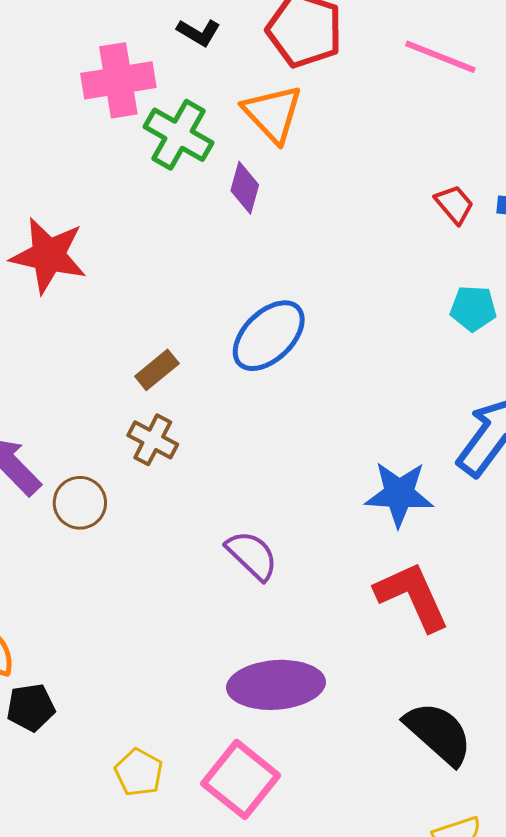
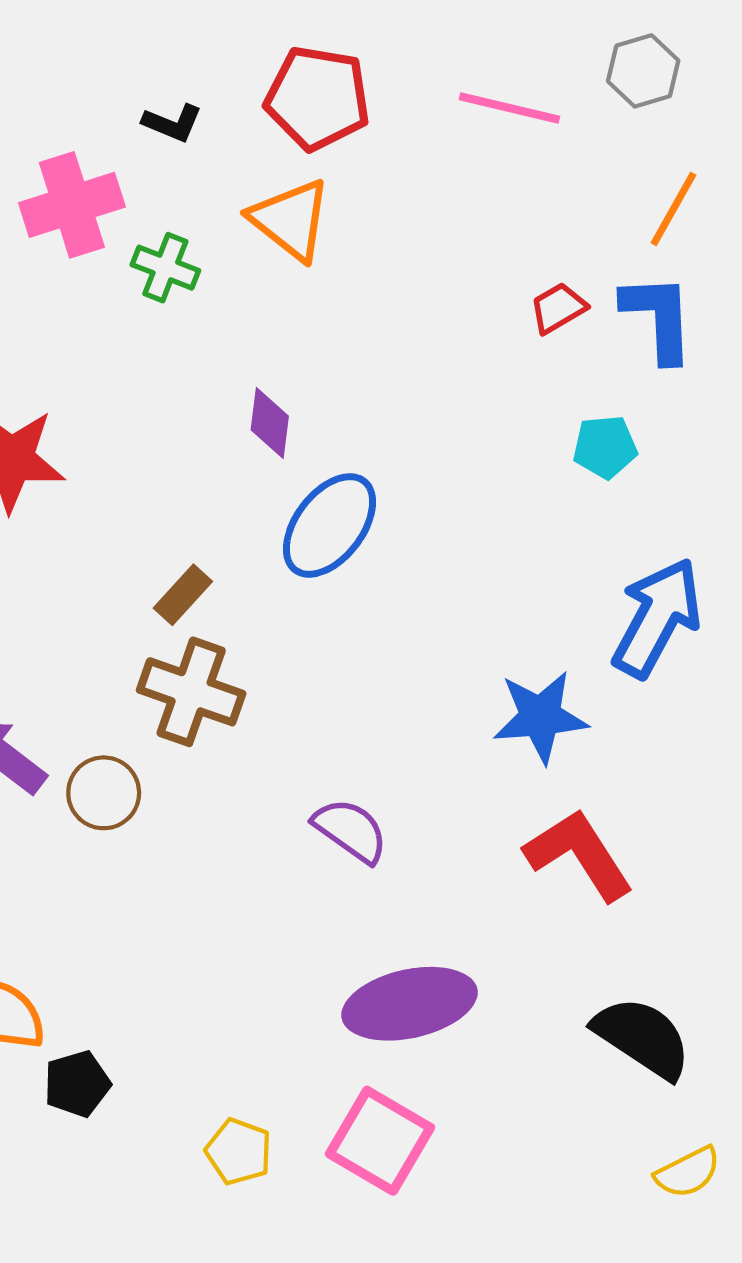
green cross: (178, 135) -> (165, 268), size x0.7
purple diamond: (245, 188) -> (270, 423), moved
red trapezoid: (454, 204) -> (558, 308), turned -72
brown cross: (153, 440) -> (191, 692), size x1.5

